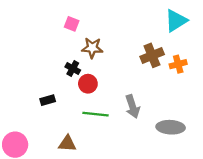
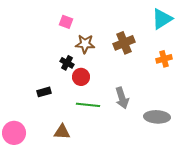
brown cross: (152, 55) -> (124, 43), moved

